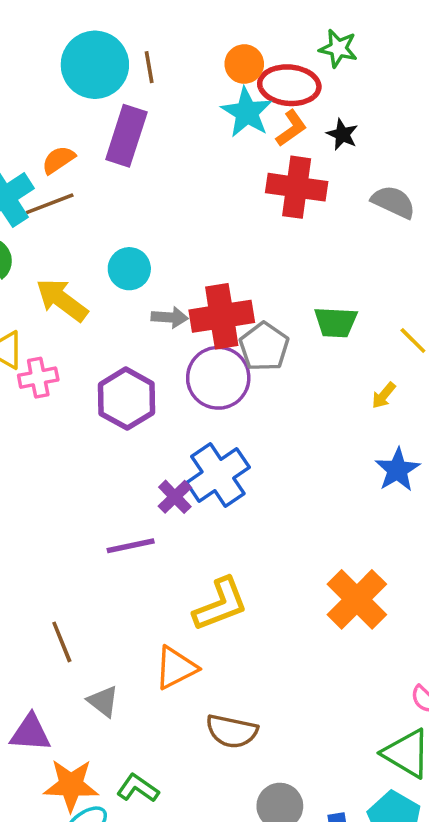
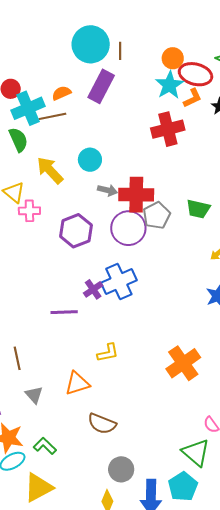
red cross: (297, 187) -> (168, 129), moved, turned -32
yellow L-shape: (220, 604) -> (108, 353), size x0.7

